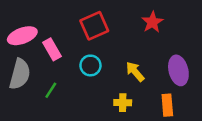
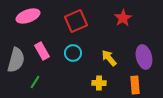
pink ellipse: (22, 36) -> (28, 16), moved
pink rectangle: (52, 49) -> (42, 51), moved
green line: (51, 90) -> (35, 82), moved

